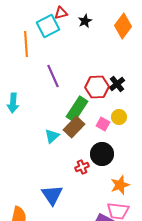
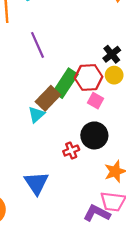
red hexagon: (97, 87) -> (89, 77), moved
yellow circle: (119, 117) -> (114, 75), moved
brown rectangle: (74, 127) -> (48, 98), moved

